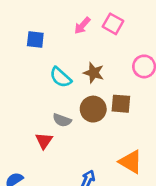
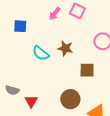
brown circle: (93, 109) -> (70, 99), moved
gray semicircle: (62, 120) -> (12, 90), moved

